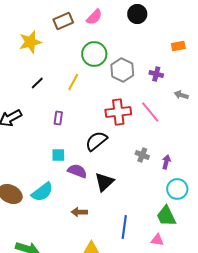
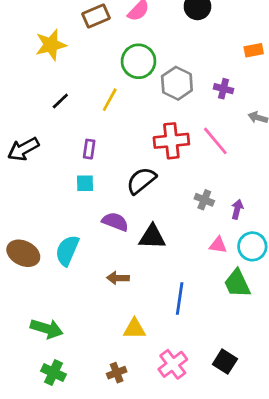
cyan square: (58, 155) -> (85, 183), moved
black triangle: (104, 182) -> (152, 237), turned 45
cyan semicircle: (42, 192) -> (67, 251), turned 150
pink triangle: (157, 240) -> (218, 245), moved

